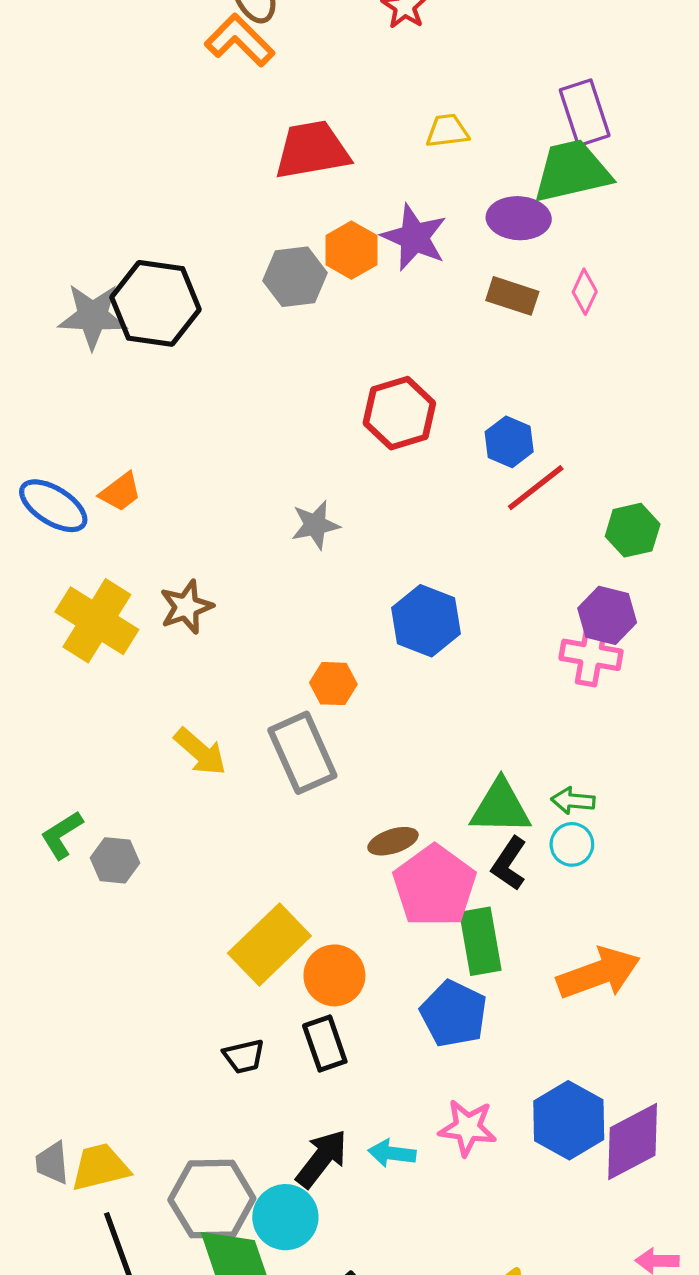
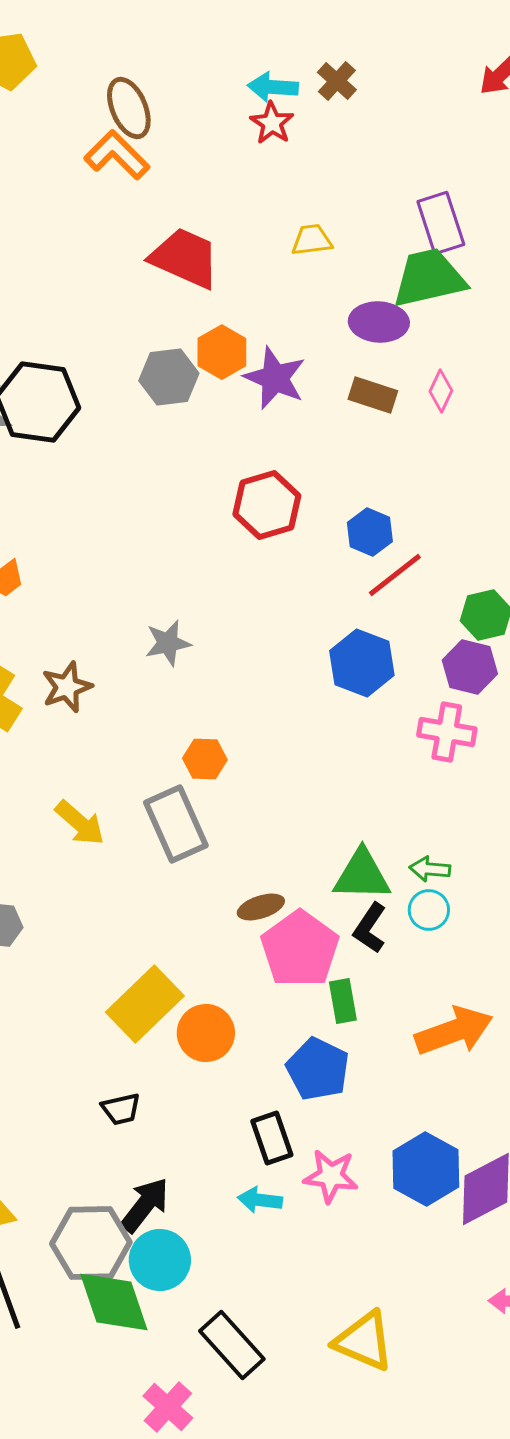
red trapezoid: (312, 150) -> (185, 258), turned 34
purple star: (414, 237) -> (275, 378), moved
gray star: (315, 525) -> (168, 643), moved
purple hexagon: (607, 615) -> (470, 667), moved
blue hexagon: (426, 621) -> (362, 663), moved
green rectangle: (480, 941) -> (343, 1001), size x0.7
black rectangle: (325, 1044) -> (272, 1138), moved
black arrow: (322, 1159) -> (145, 1205), moved

